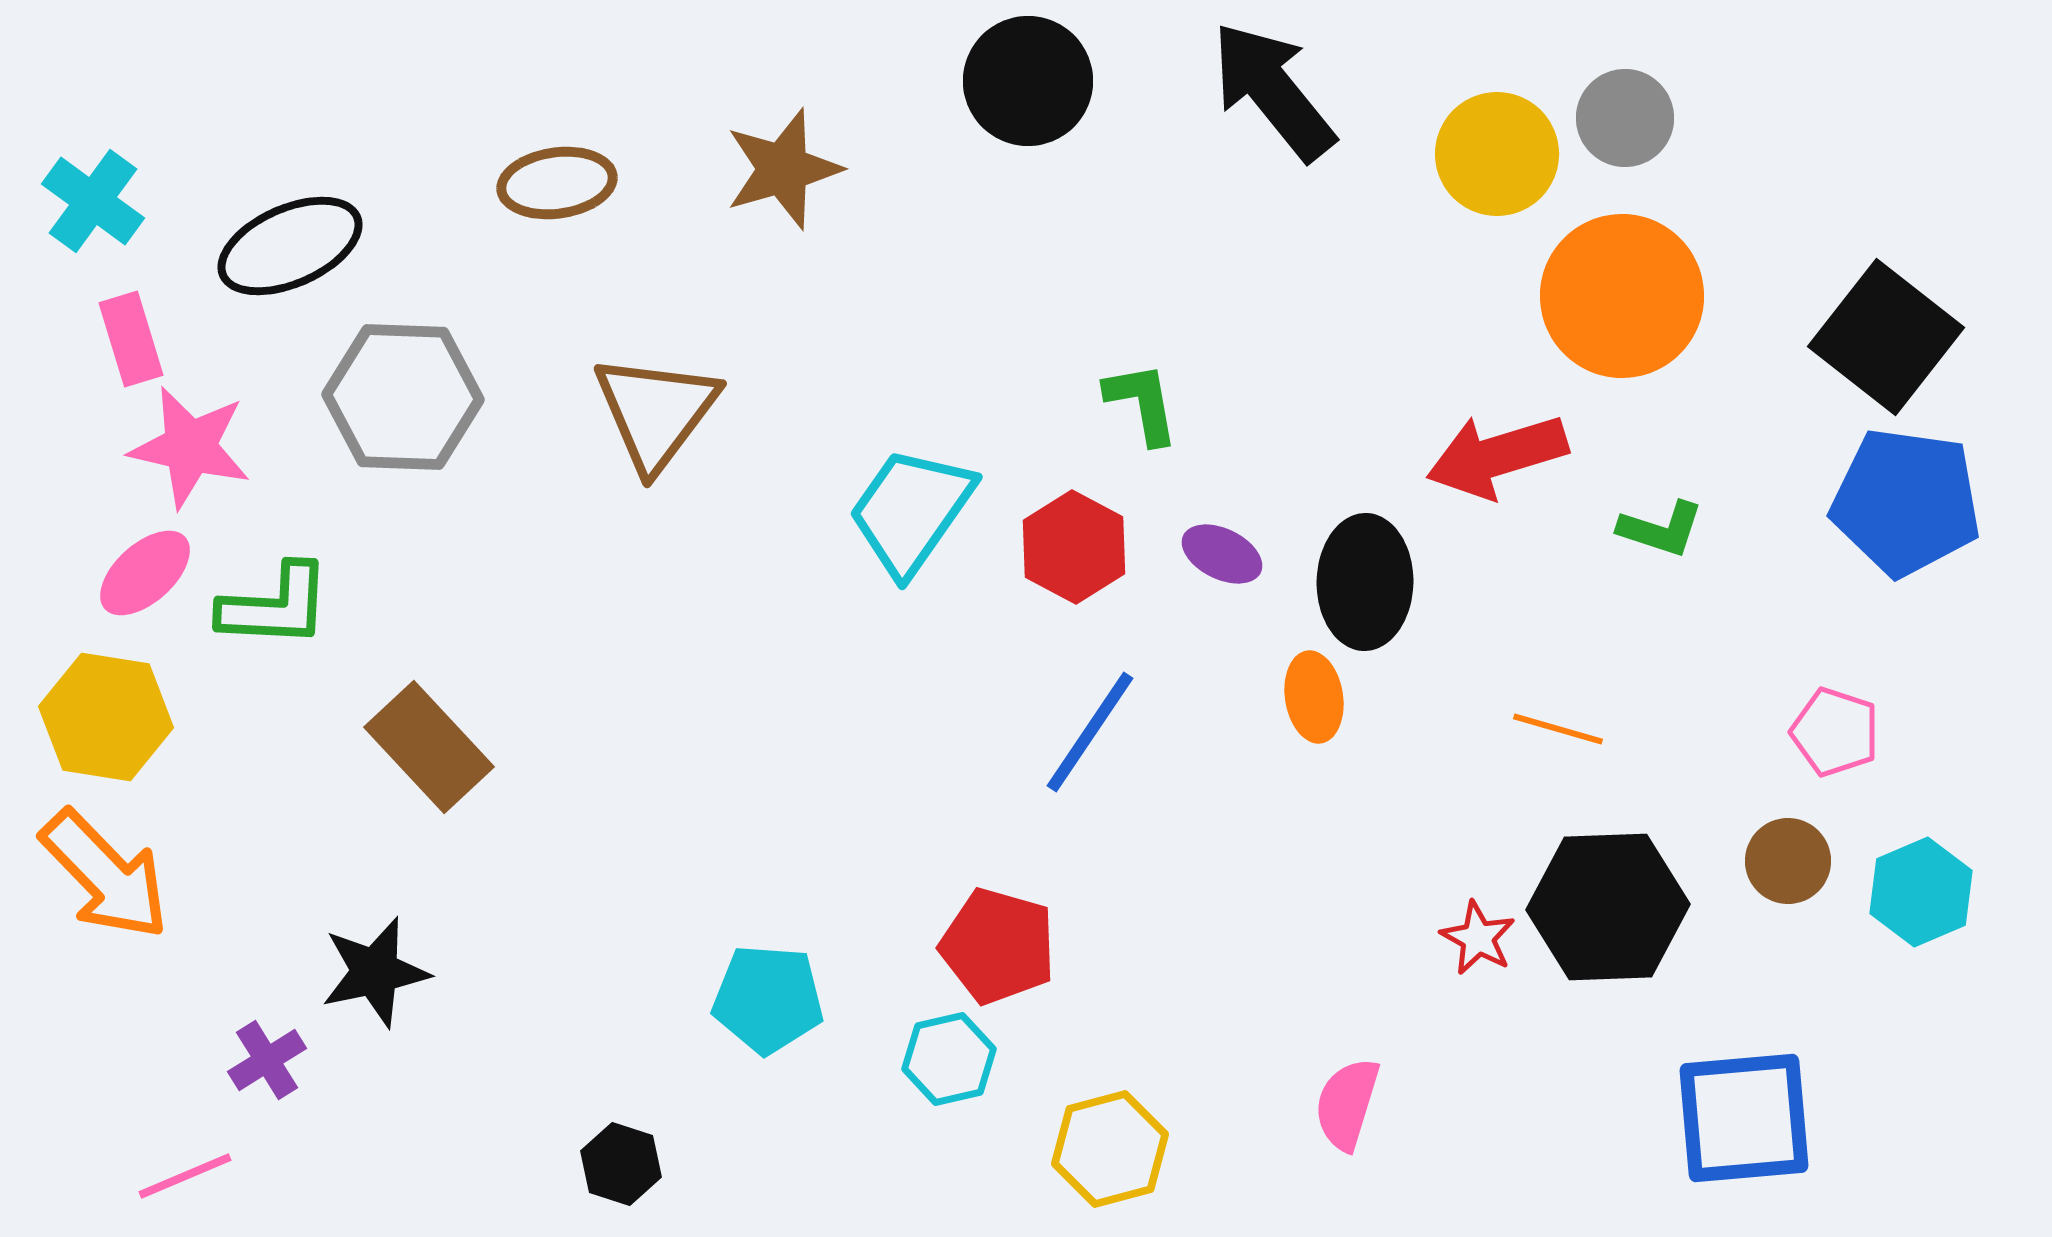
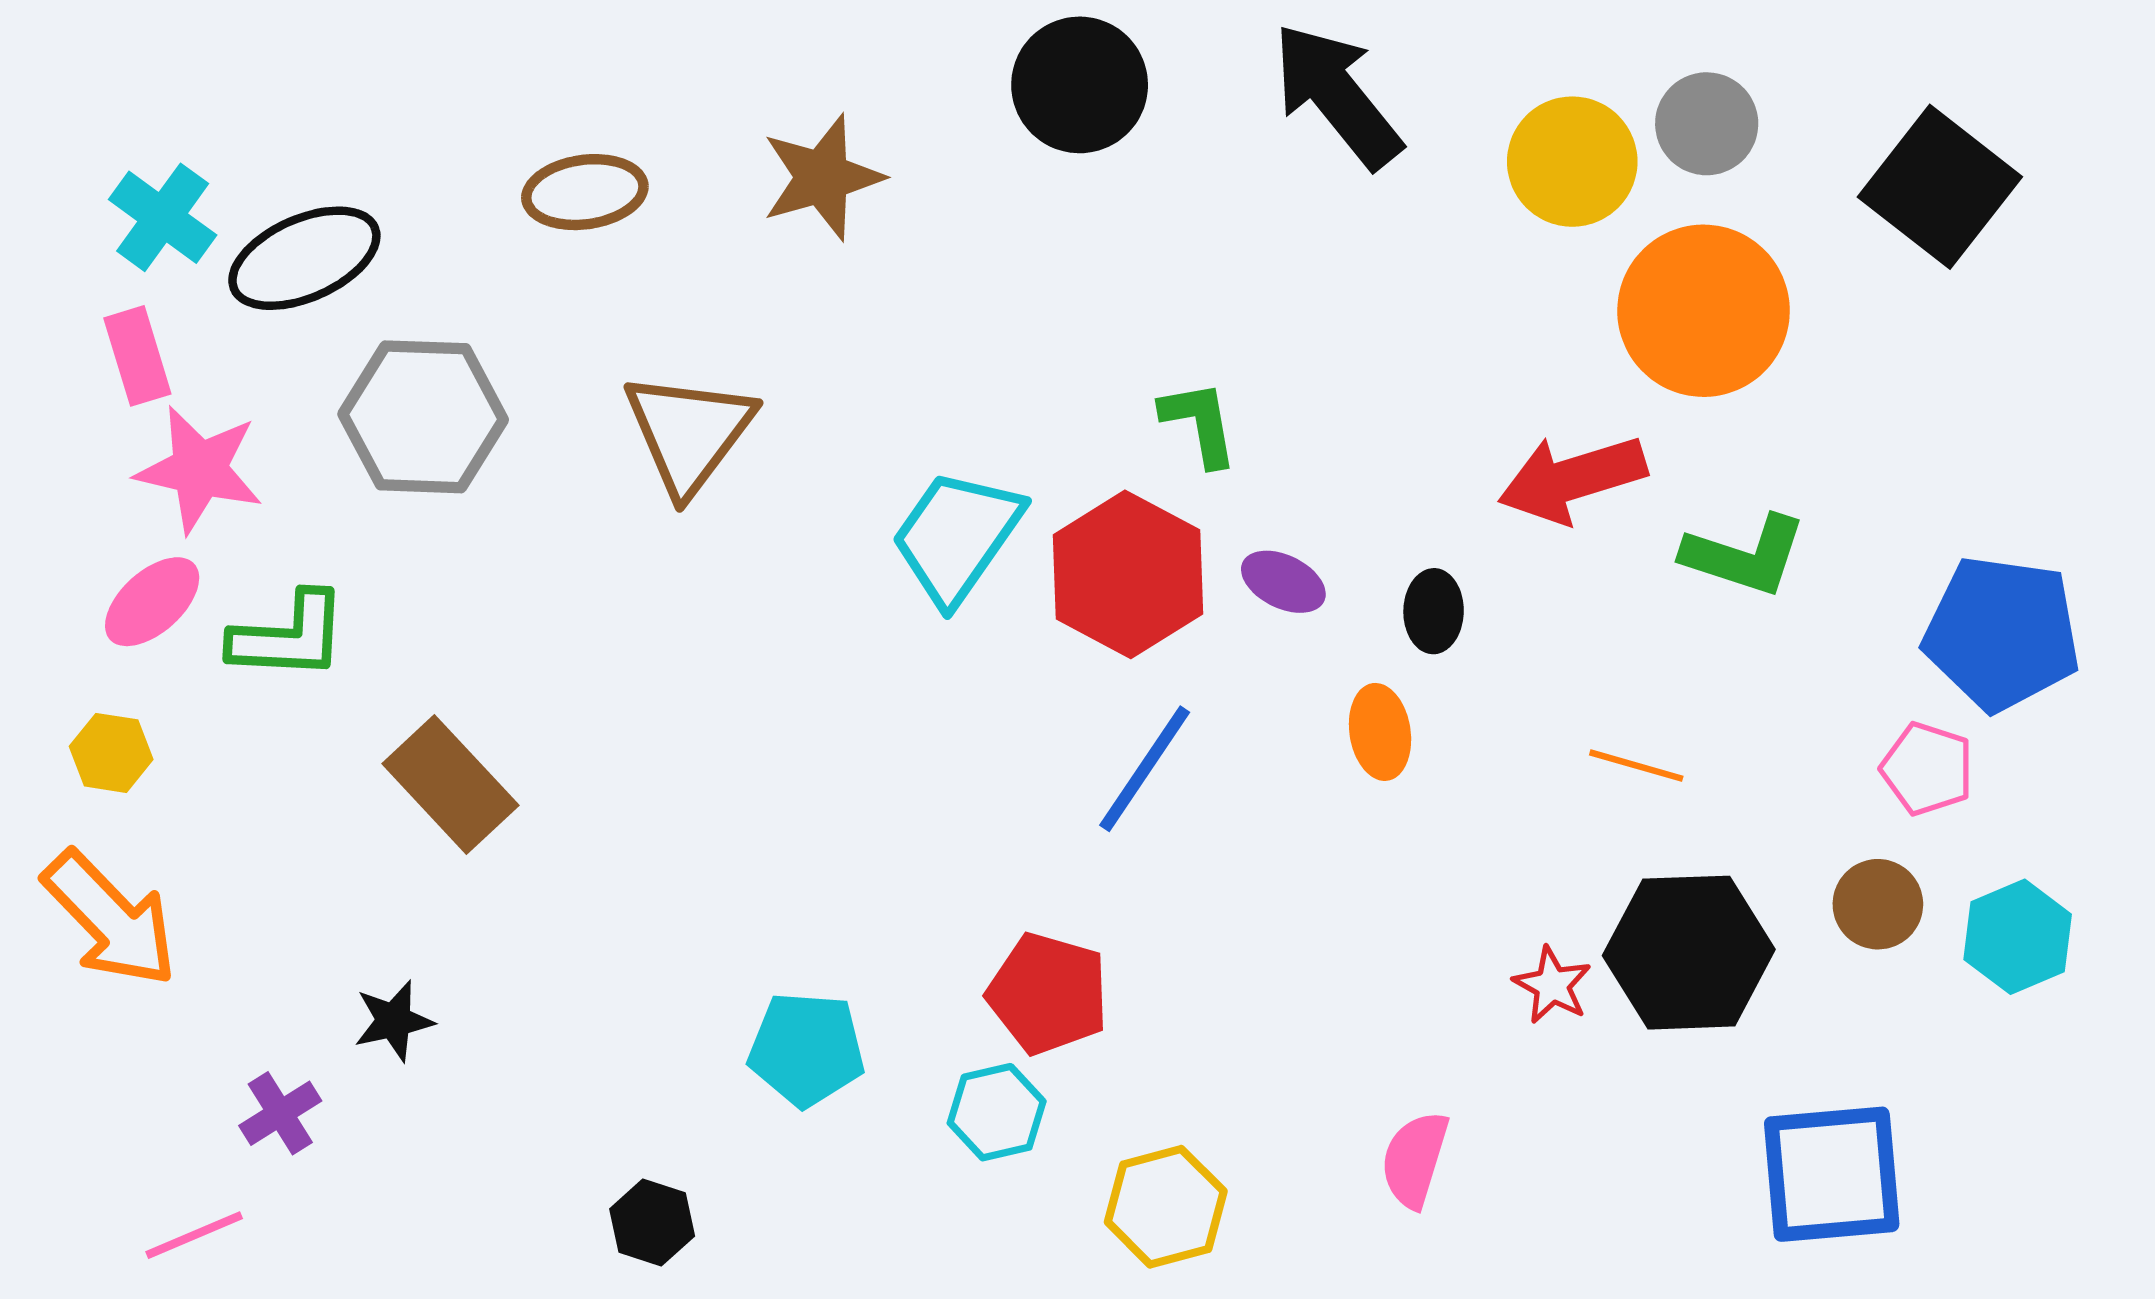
cyan cross: (93, 201) -> (163, 217), moved
black square: (1886, 337) -> (1940, 187), moved
blue pentagon: (1906, 502) -> (2002, 633), moved
green L-shape: (1661, 529) -> (1745, 555), size x1.4
red hexagon: (1074, 547) -> (1128, 574), size x1.4
black ellipse: (1365, 582) -> (1434, 611), size x0.6
yellow hexagon: (106, 717) -> (111, 753), size x0.6
black star: (375, 972) -> (394, 1021), size x0.7

